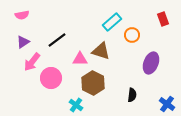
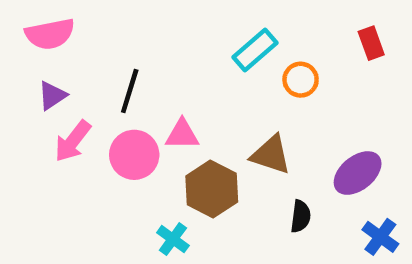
pink semicircle: (22, 15) -> (50, 34), size x1.5
black line: (57, 40) -> (130, 91), turned -36
brown triangle: (101, 51) -> (271, 155), moved
purple ellipse: (151, 63) -> (358, 173), moved, turned 30
pink circle: (51, 78) -> (134, 155), moved

